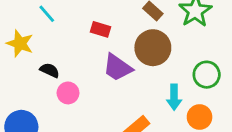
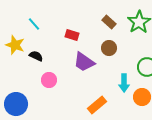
brown circle: (153, 48) -> (109, 48), size x0.6
black semicircle: (50, 70) -> (36, 56), moved

